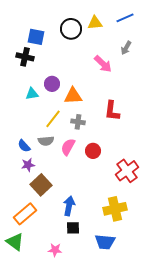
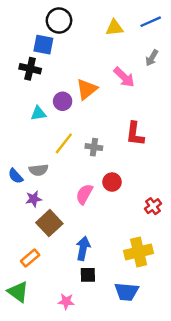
black circle: (71, 29) -> (59, 20), moved
orange triangle: (73, 96) -> (87, 89), moved, turned -36
gray semicircle: (46, 141) -> (38, 170), moved
blue semicircle: (24, 146) -> (16, 176), moved
pink semicircle: (68, 147) -> (84, 194), moved
red cross: (127, 171) -> (153, 206), size x0.6
orange rectangle: (25, 214) -> (30, 258), size x0.7

